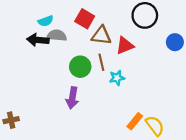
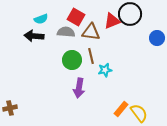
gray semicircle: (57, 35) -> (66, 32), moved
red triangle: (125, 45) -> (112, 21), moved
purple arrow: (72, 98) -> (79, 88), moved

